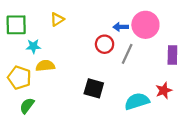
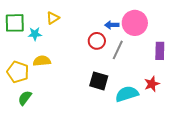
cyan star: (33, 46) -> (35, 34), moved
black square: (94, 88) -> (99, 81), moved

